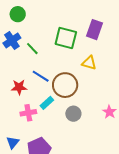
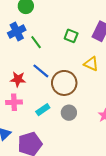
green square: (66, 38) -> (71, 36), size x0.6
cyan rectangle: (47, 103) -> (43, 110), moved
pink cross: (28, 113) -> (14, 102), moved

